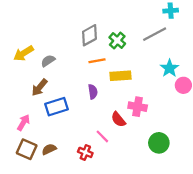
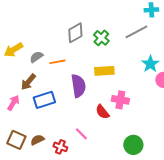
orange line: (97, 61) -> (57, 62), moved
purple semicircle: (93, 92) -> (78, 86), size x1.6
pink arrow: (23, 123) -> (13, 103), moved
pink line: (102, 136) -> (81, 134), moved
green circle: (159, 143) -> (133, 145), moved
red cross: (85, 152) -> (60, 147), moved

